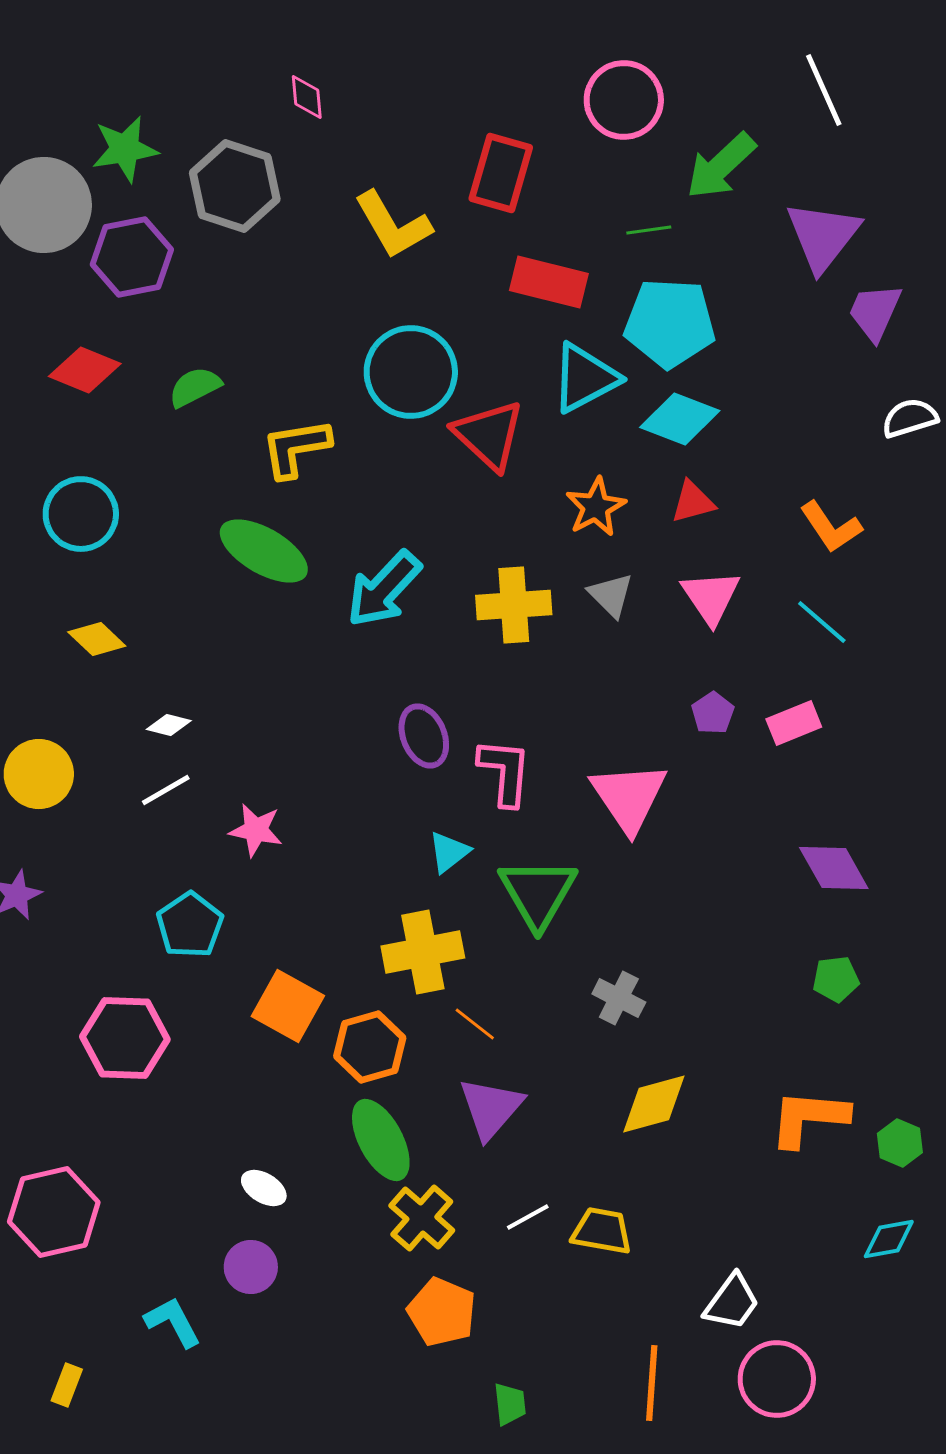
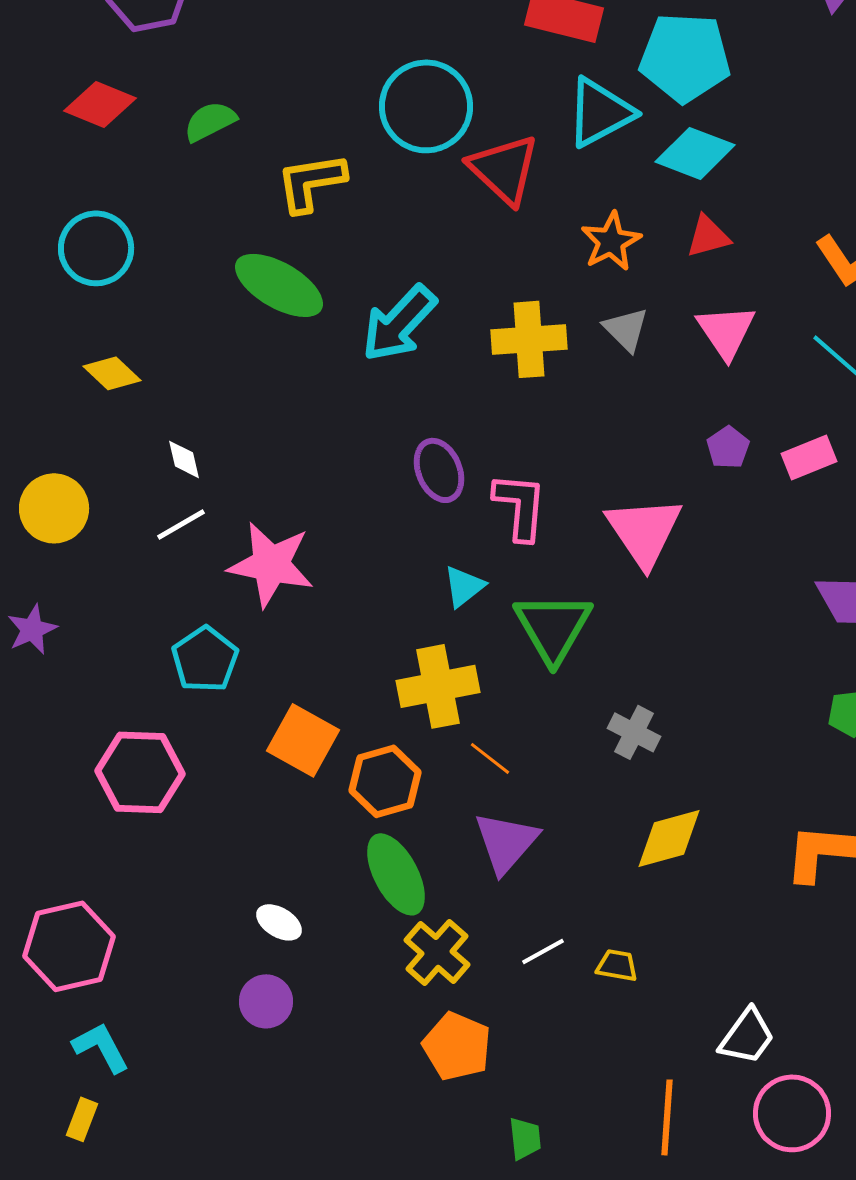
white diamond: (169, 725) -> (184, 459), turned 63
pink star: (256, 830) -> (271, 564), size x1.6
yellow trapezoid: (602, 1231) -> (617, 965), size x0.7
cyan L-shape: (173, 1322) -> (101, 1047), moved

